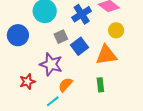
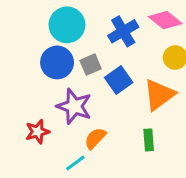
blue circle: (18, 35) -> (57, 62), moved
orange triangle: (106, 55) -> (159, 95), turned -30

